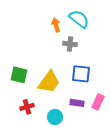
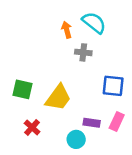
blue square: (81, 74) -> (113, 86), moved
red cross: (27, 107) -> (32, 127), turned -32
cyan circle: (55, 117) -> (76, 139), moved

